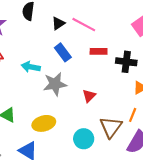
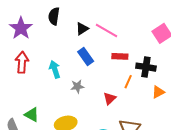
cyan arrow: (31, 67) -> (55, 69), turned 60
gray star: (55, 84) -> (77, 86), size x0.6
orange line: (133, 115) -> (128, 82), moved

